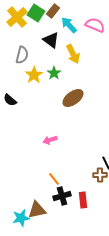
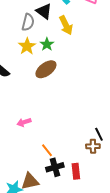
gray semicircle: (22, 55) -> (28, 22), moved
brown ellipse: (73, 98) -> (46, 69), moved
pink arrow: (50, 140) -> (24, 122), moved

